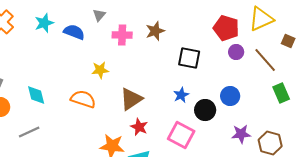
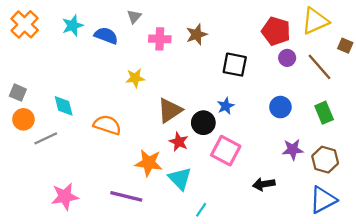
green rectangle: (281, 93) -> (324, 113), moved
orange semicircle: (83, 99) -> (107, 125), moved
black circle: (205, 110) -> (203, 123), moved
gray line: (29, 132) -> (46, 138), moved

